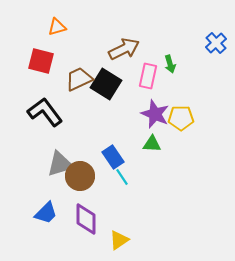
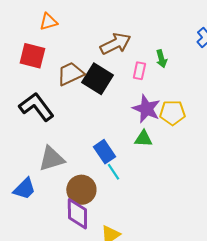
pink rectangle: (148, 76) -> (139, 71), size x0.7
brown circle: (80, 176) -> (81, 190), moved
blue trapezoid: (46, 213) -> (24, 189), moved

